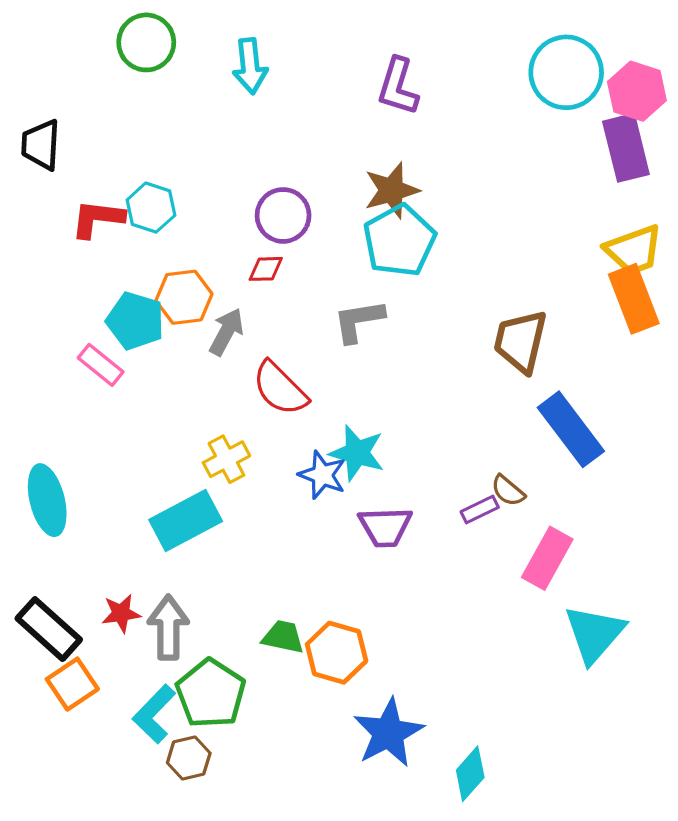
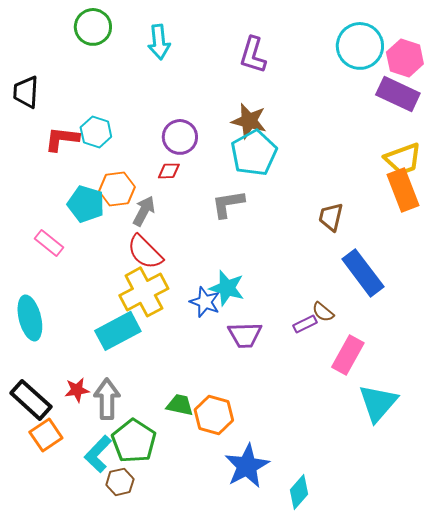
purple rectangle: (626, 148) -> (398, 94), turned -51
brown star: (392, 190) -> (249, 121), turned 30
brown trapezoid: (521, 341) -> (331, 217), size x0.7
pink rectangle: (101, 365) -> (49, 243), moved
red semicircle: (280, 388) -> (145, 252), moved
yellow cross: (226, 459) -> (144, 292), size x1.6

